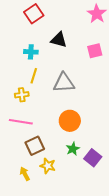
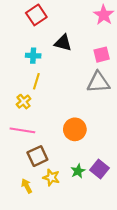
gray triangle: (64, 83) -> (98, 82), moved
yellow cross: (22, 95) -> (24, 102), turned -32
green star: (73, 149) -> (78, 171), moved

